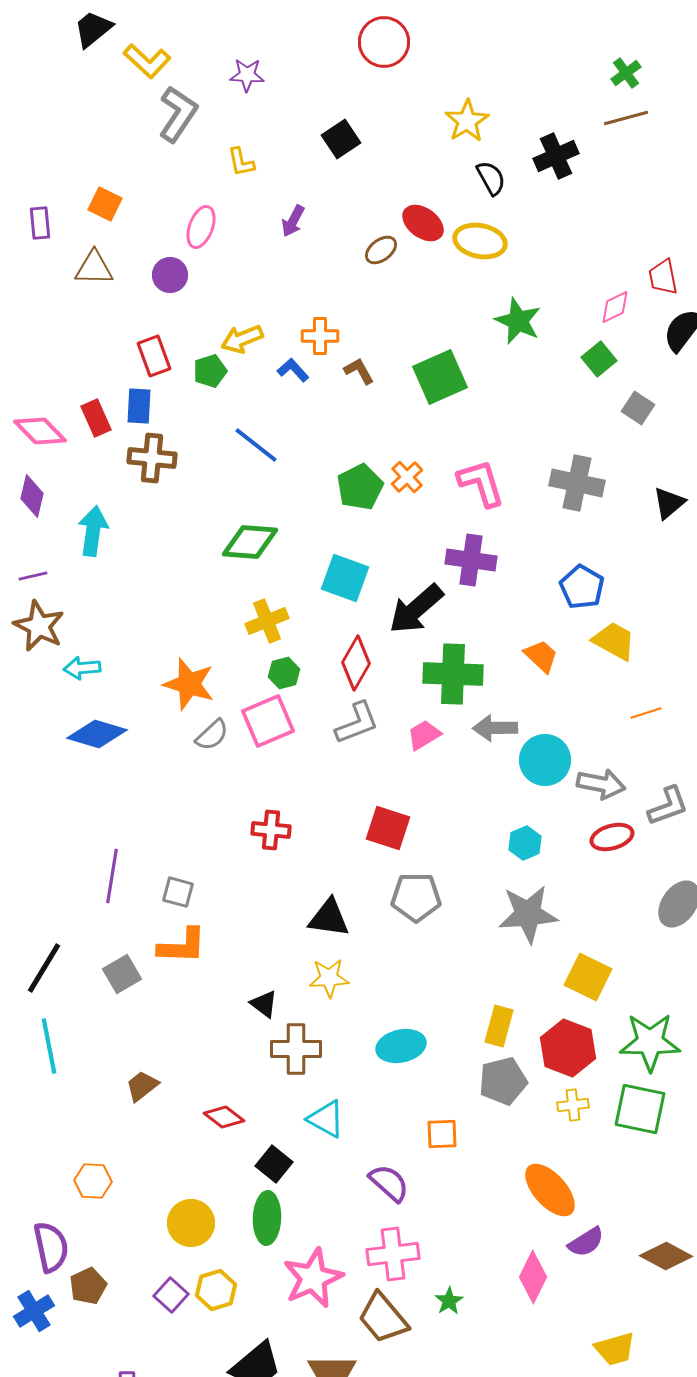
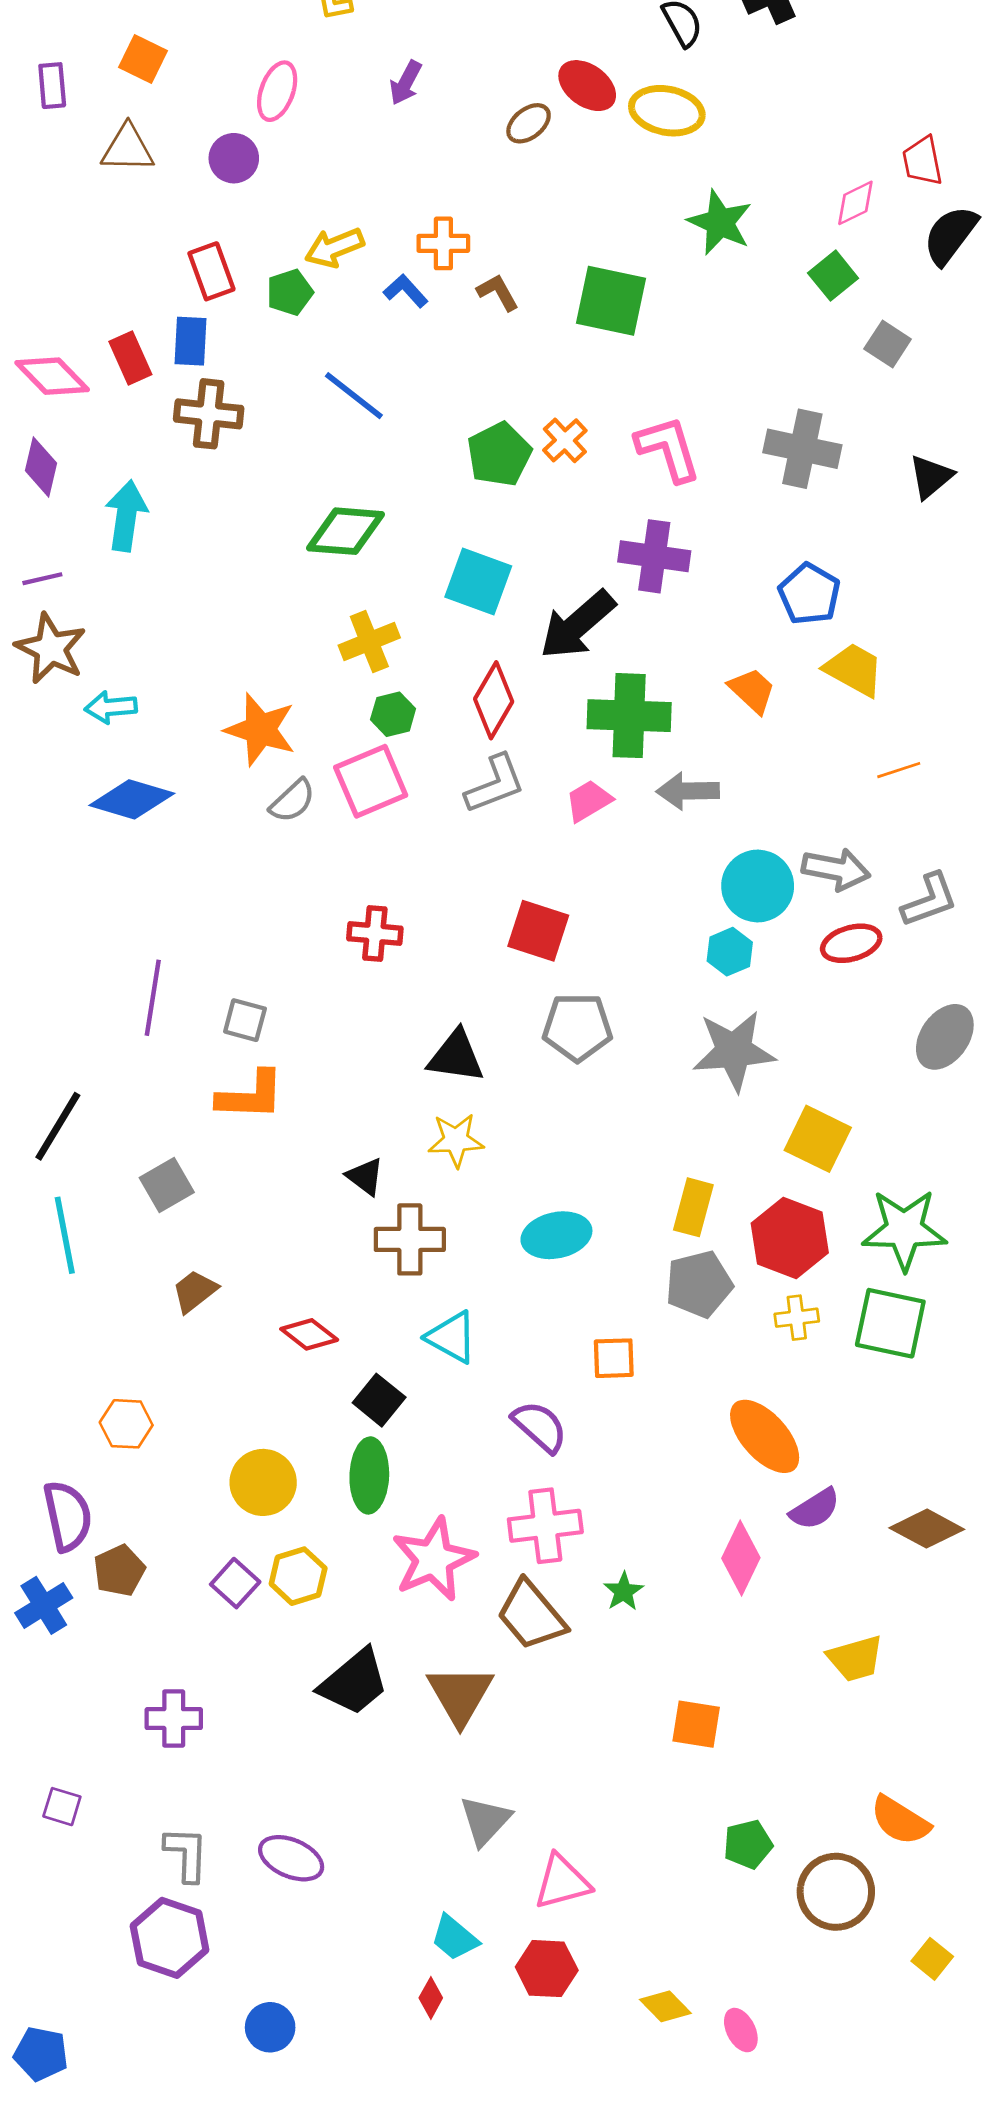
green square: (440, 377) -> (611, 301), turned 36
cyan circle: (545, 760) -> (758, 886), moved
gray square: (122, 974) -> (167, 1185), moved

